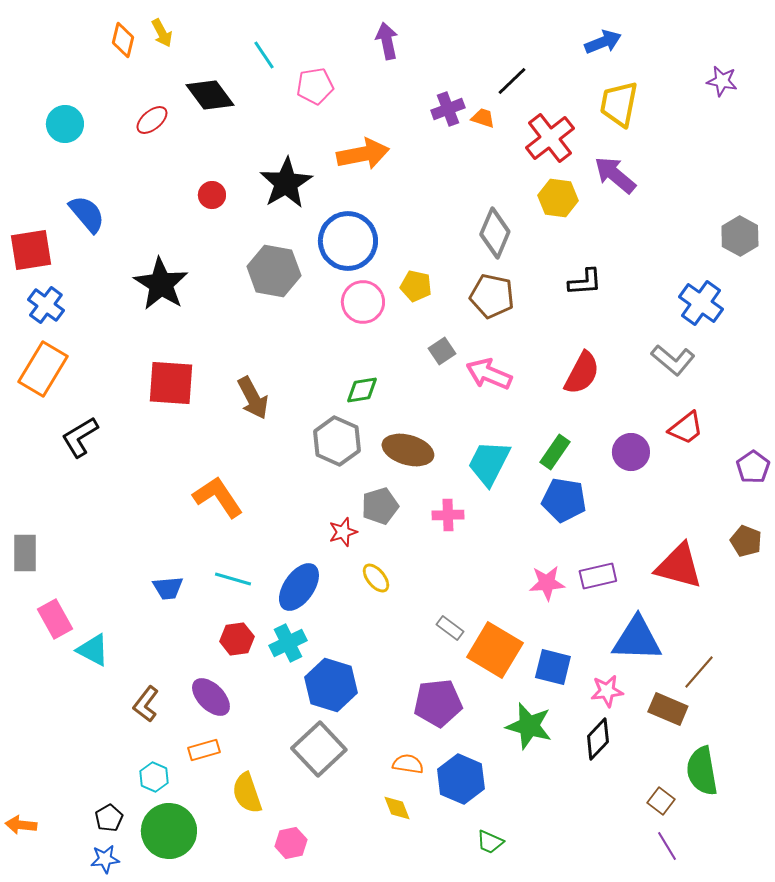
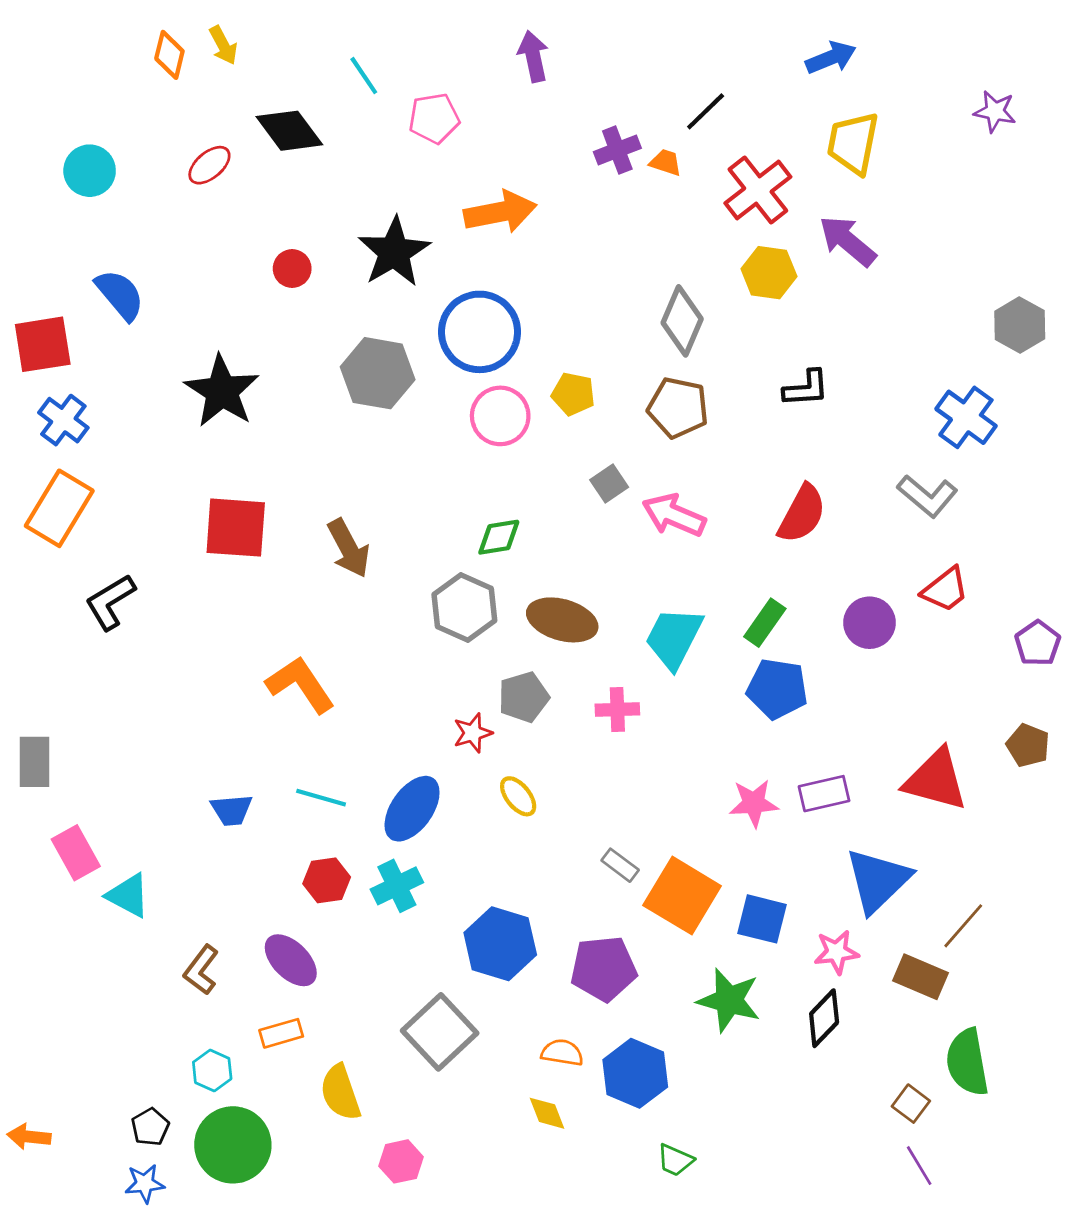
blue triangle: (637, 639) -> (878, 880), turned -46
blue hexagon: (331, 685) -> (500, 944), moved

